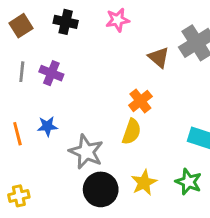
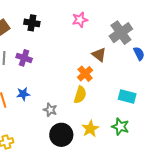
pink star: (118, 20) -> (80, 20), moved
brown triangle: (159, 57) -> (99, 55), moved
gray star: (86, 152) -> (50, 110), size x0.6

